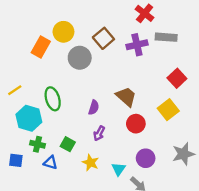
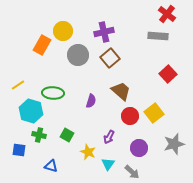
red cross: (145, 13) -> (167, 14), moved
brown square: (103, 38) -> (110, 58), moved
purple cross: (137, 45) -> (104, 32), moved
green ellipse: (53, 99) -> (53, 93), turned -70
yellow square: (168, 110) -> (154, 113), moved
purple arrow: (99, 133) -> (109, 137), moved
blue triangle: (50, 163) -> (51, 166), moved
cyan triangle: (119, 169) -> (108, 164), moved

